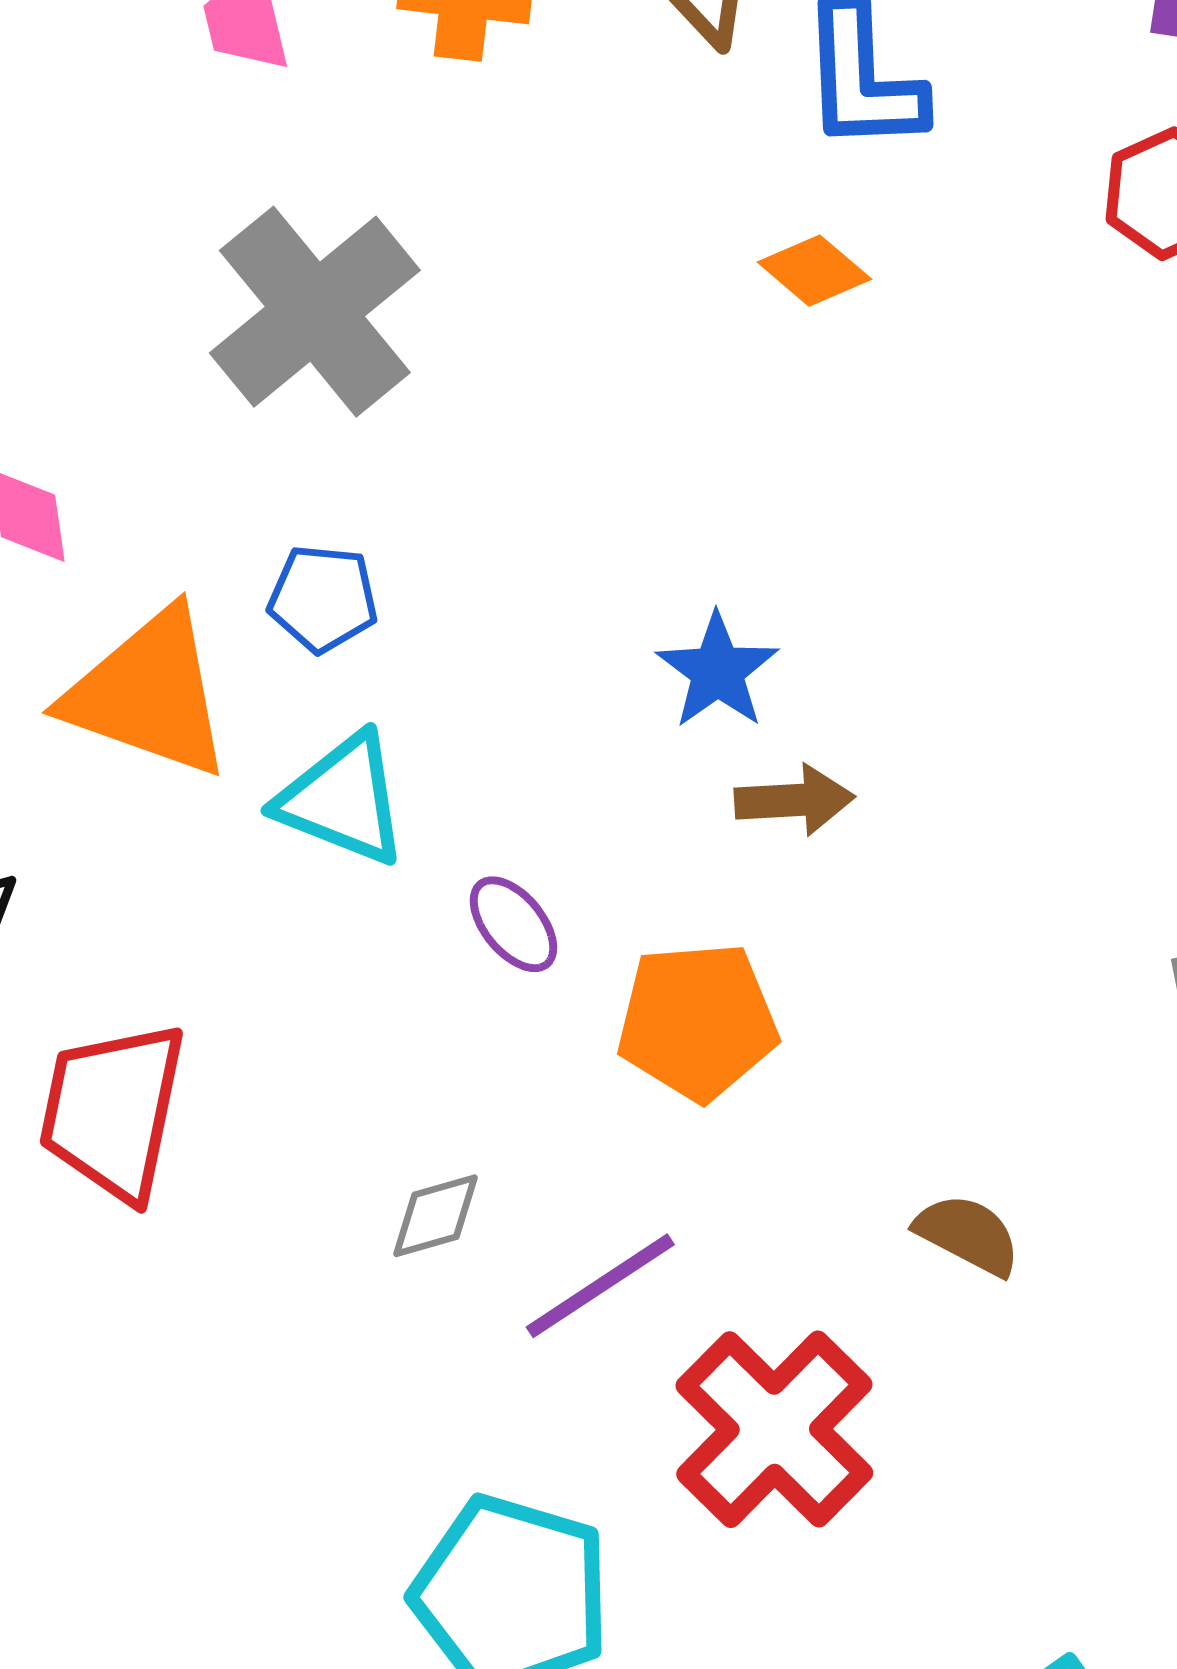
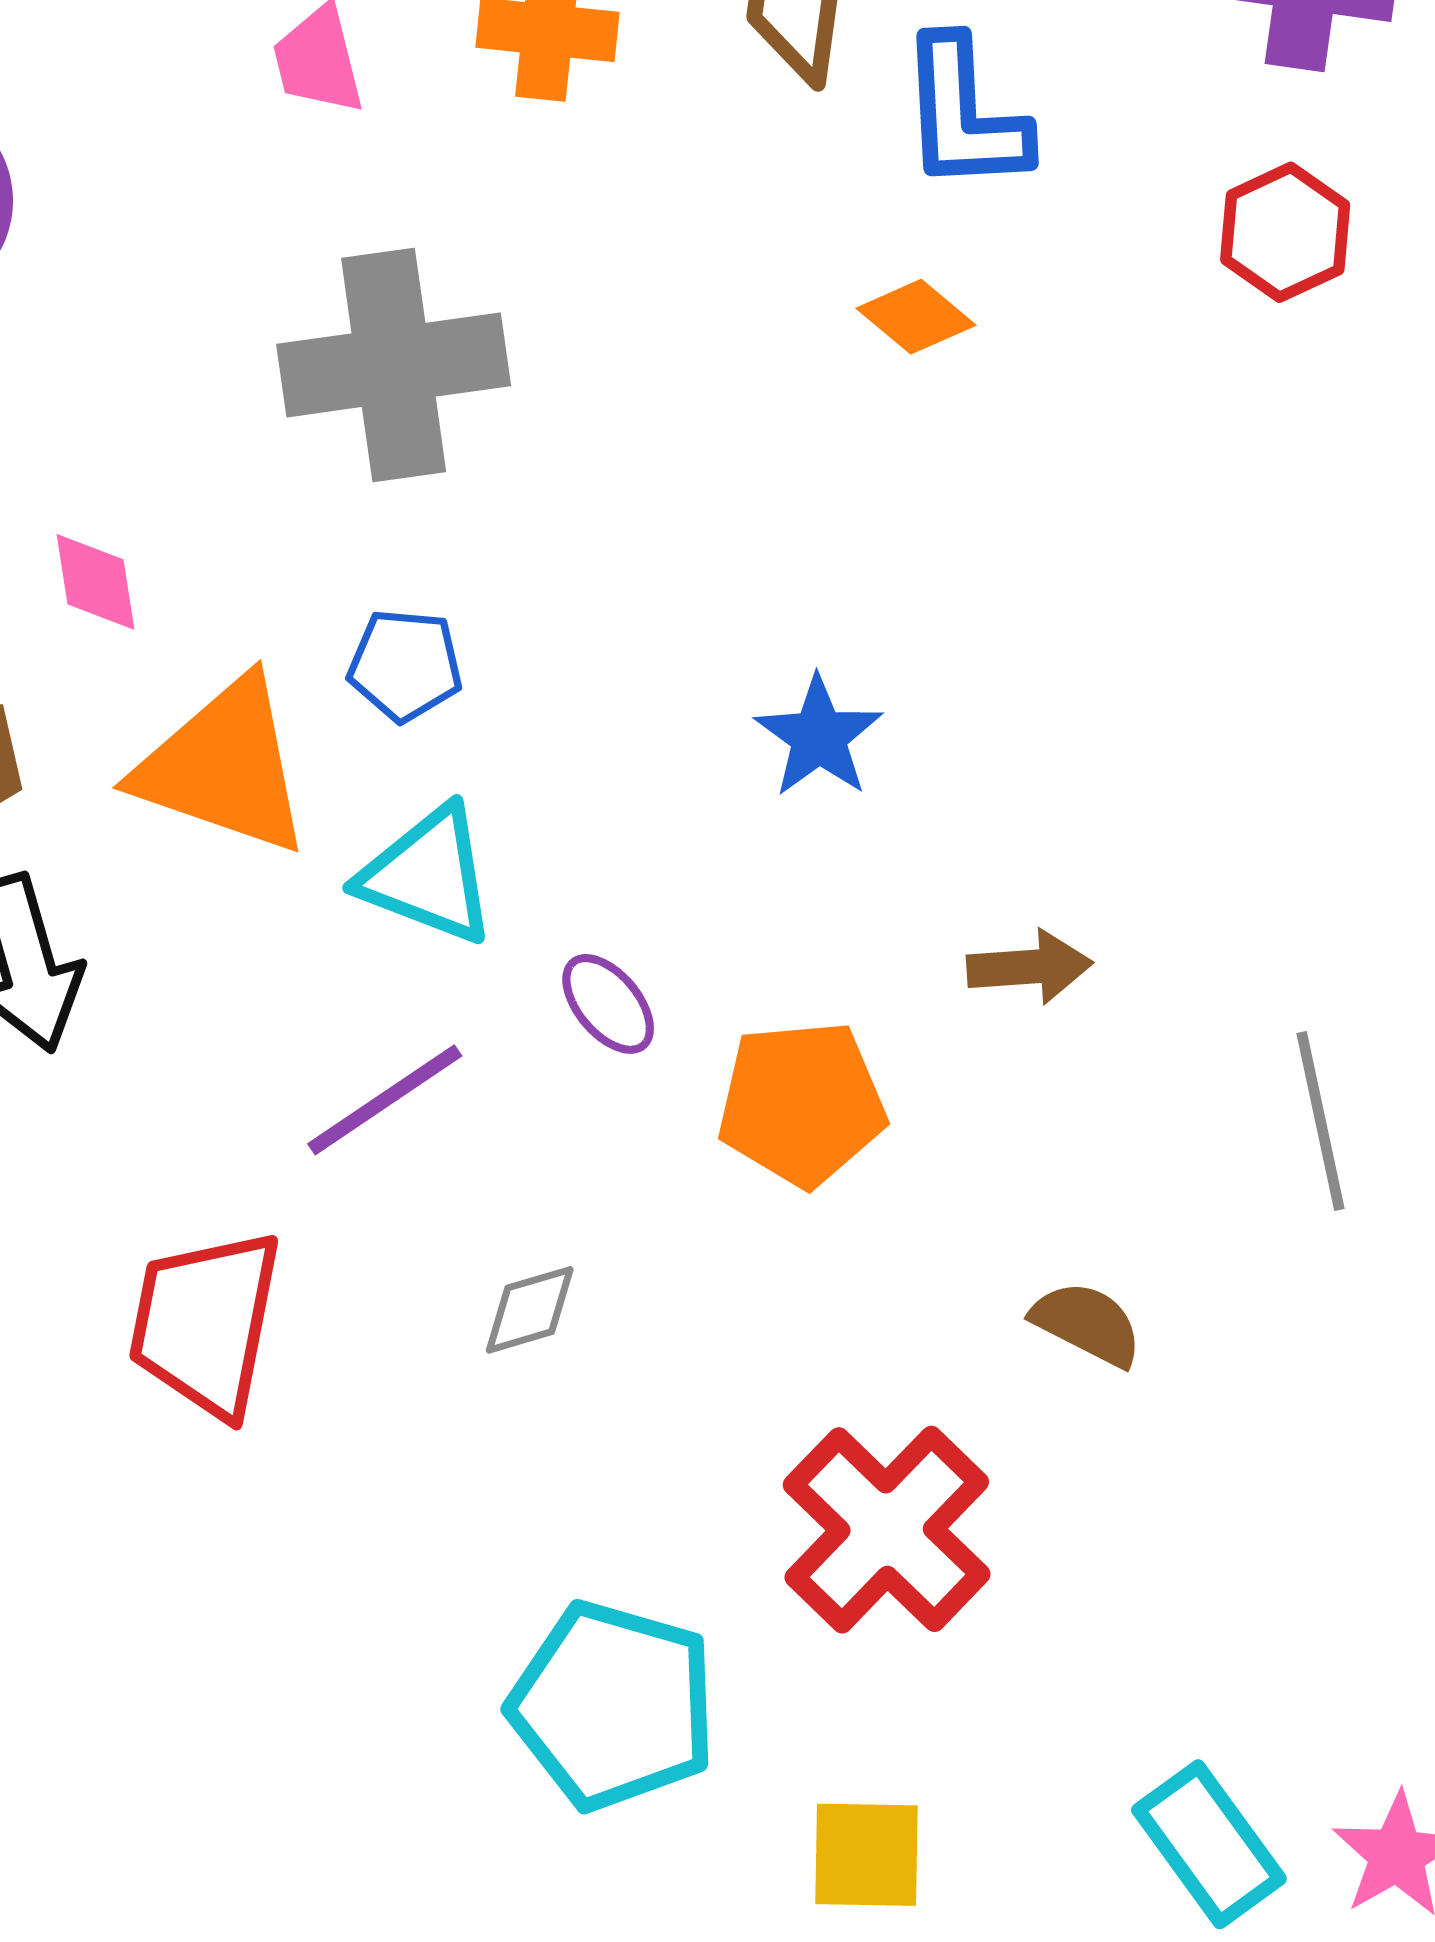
gray cross: (315, 312) -> (394, 365), turned 32
brown arrow: (794, 800) -> (1030, 967), moved
red trapezoid: (113, 1111) -> (206, 1323), moved
purple line: (600, 1286) -> (385, 1100), moved

